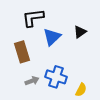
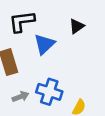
black triangle: (80, 32) -> (77, 26), moved

